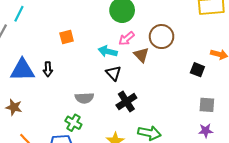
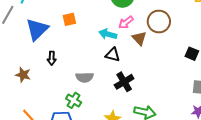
black arrow: (48, 69) -> (52, 58), moved
blue triangle: (22, 70) -> (37, 29), moved, turned -45
black triangle: (113, 73) -> (113, 55), turned -35
brown star: (14, 107) -> (23, 75), moved

